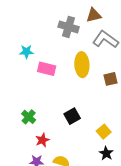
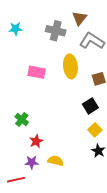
brown triangle: (94, 15) -> (79, 18), turned -35
cyan star: (26, 52) -> (16, 29), moved
black square: (72, 116) -> (90, 106), moved

